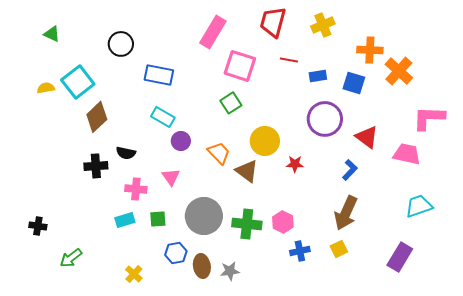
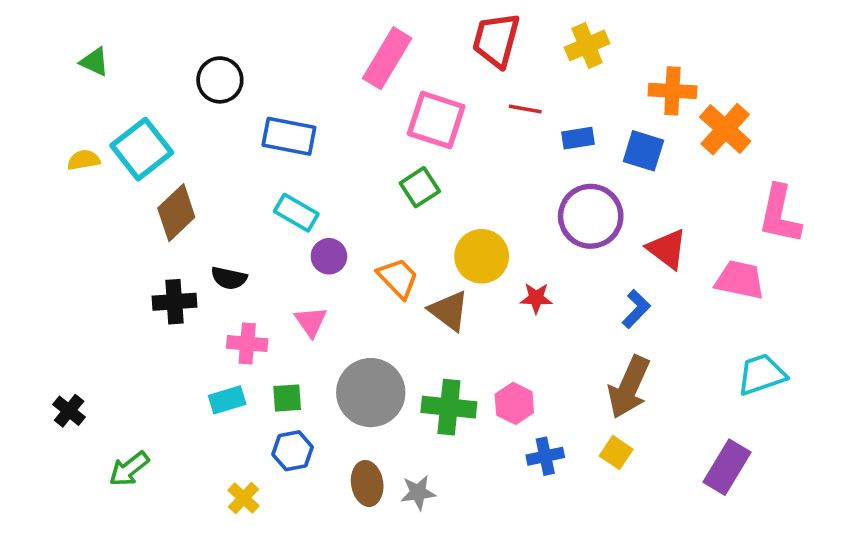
pink L-shape: (429, 118) -> (780, 214), turned -80
black cross: (38, 226) -> (69, 411), turned 30
yellow square: (339, 249) -> (616, 453), turned -30
blue hexagon: (176, 253) -> (293, 451), moved

